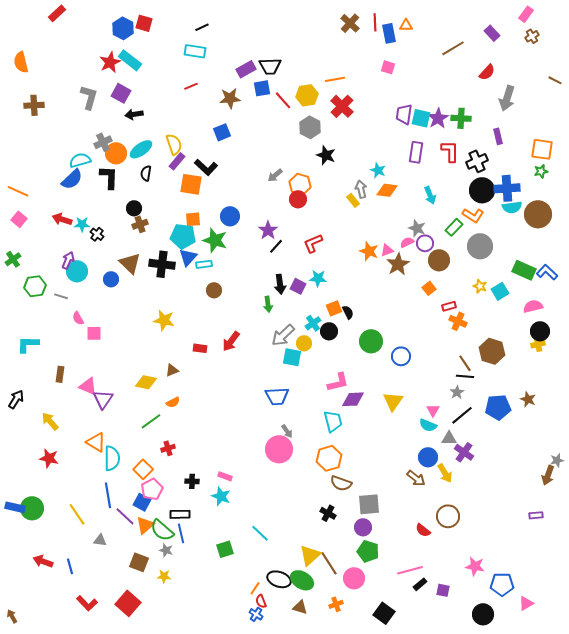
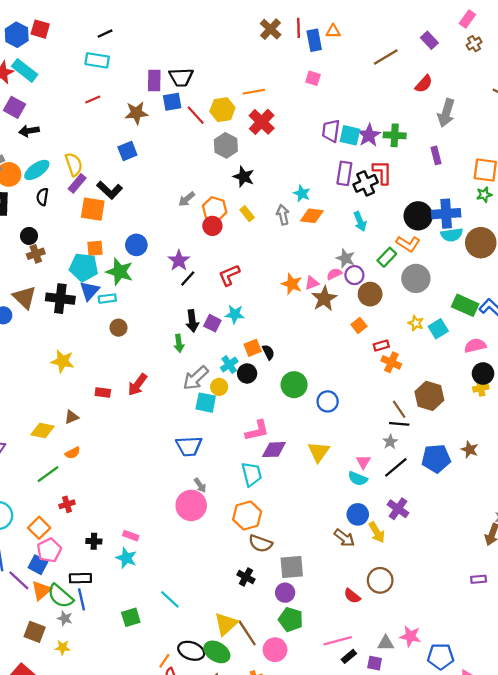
purple rectangle: (246, 69) -> (154, 81), turned -60
black cross: (477, 161) -> (366, 183), moved
yellow rectangle: (353, 200) -> (247, 214), moved
gray triangle: (449, 438) -> (386, 643), moved

